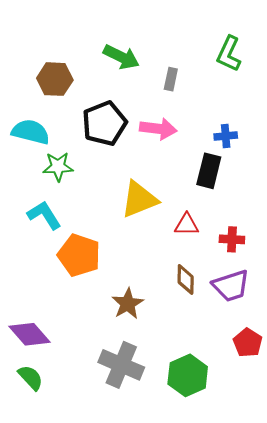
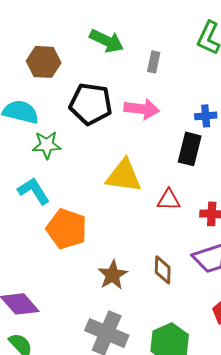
black pentagon: (104, 123) -> (91, 104), turned 30
yellow triangle: (139, 199) -> (124, 176), turned 30
brown diamond: (186, 279) -> (163, 270), moved

